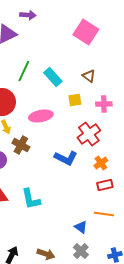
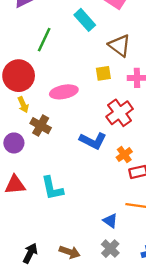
brown triangle: (89, 76) -> (120, 45), size x1.5
cyan rectangle: (53, 77) -> (85, 20), moved
orange cross: (101, 163) -> (124, 155), moved

